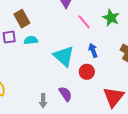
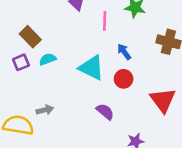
pink line: (84, 22) -> (105, 21), turned 56
gray arrow: (43, 101) -> (45, 110), moved, turned -88

